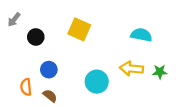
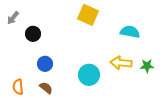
yellow square: (79, 29) -> (88, 15), moved
orange semicircle: (26, 87) -> (18, 87), moved

